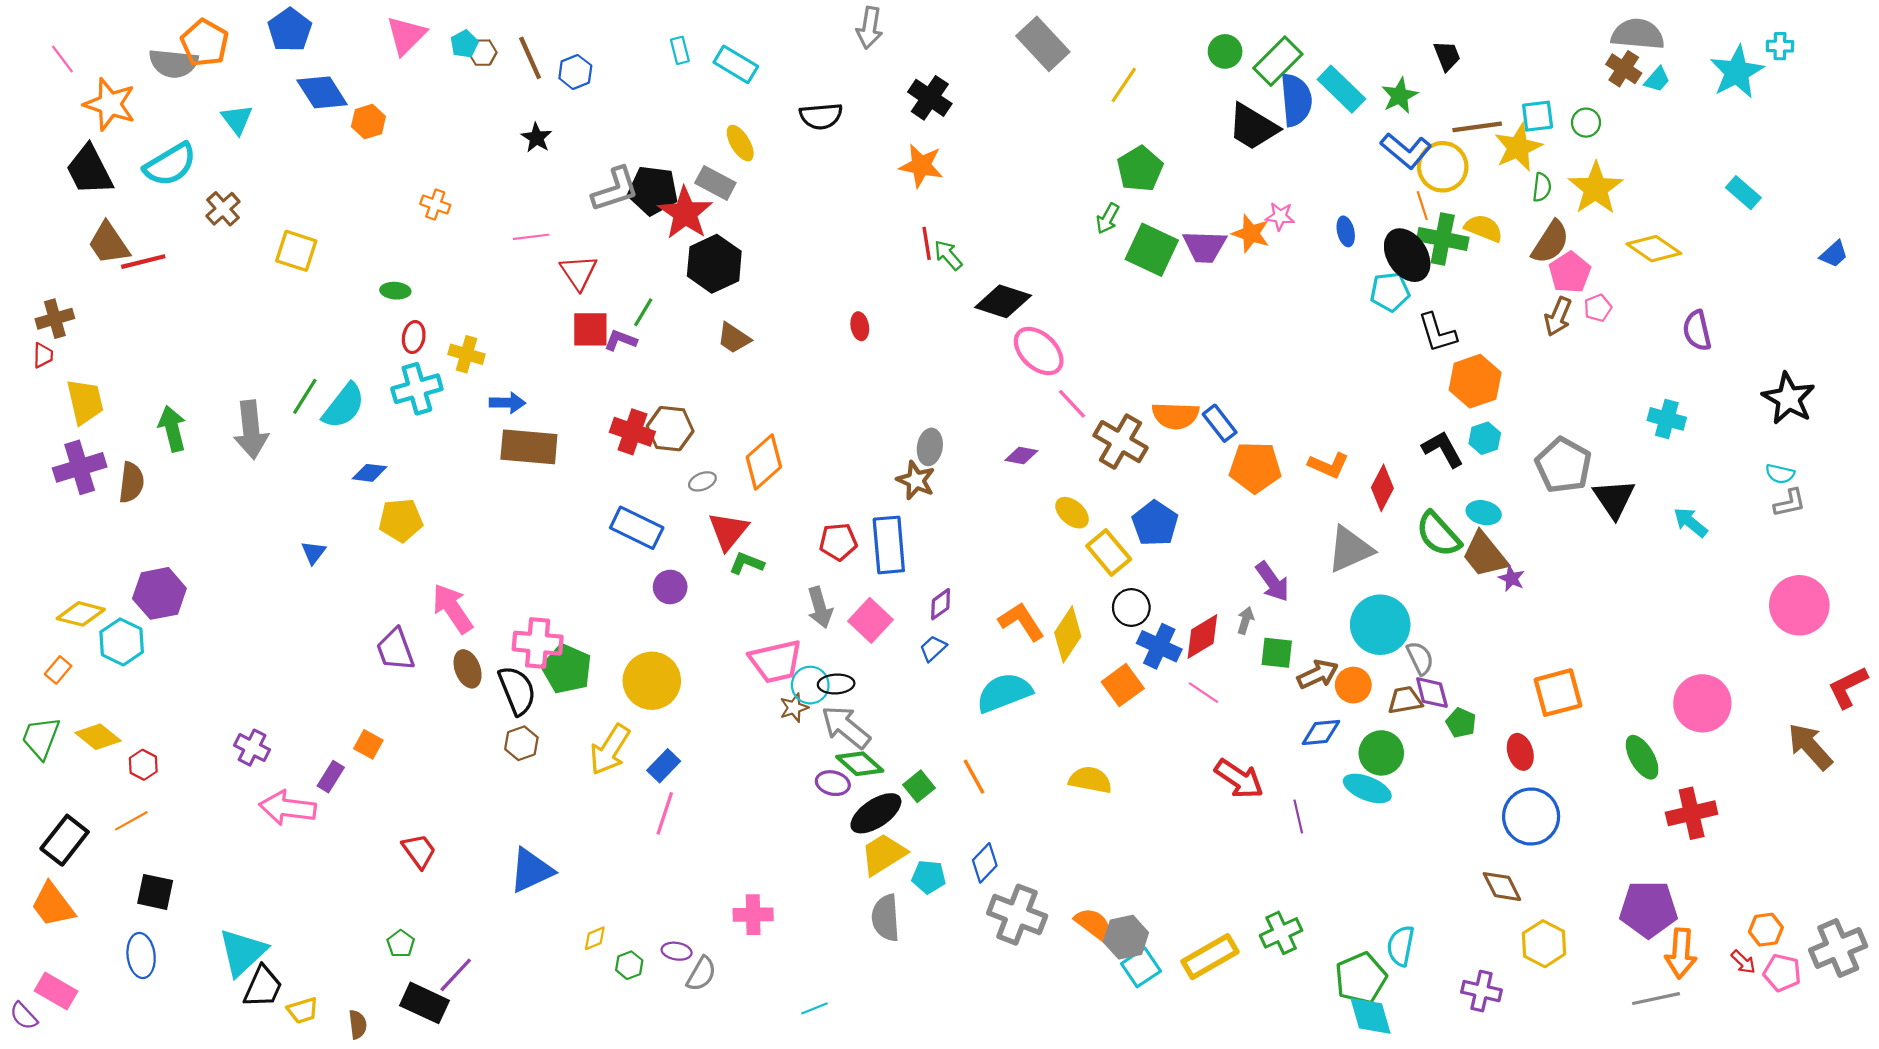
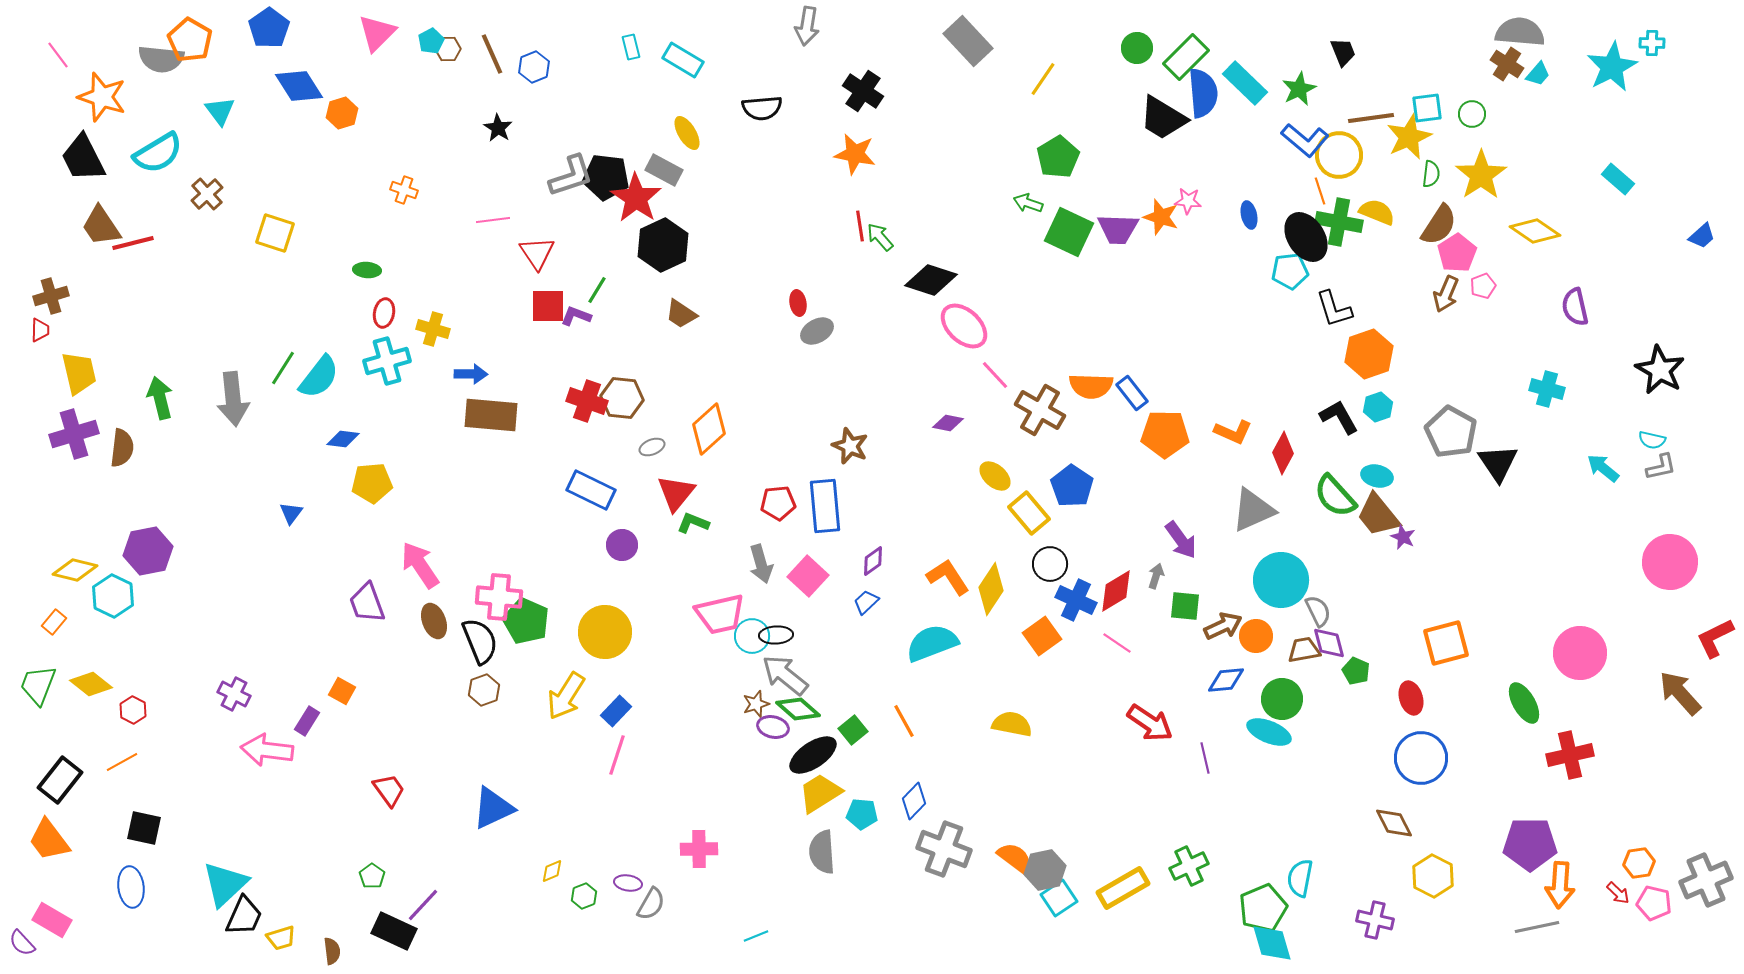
green arrow: (1108, 218) -> (1028, 203), turned 80
gray ellipse: (930, 447) -> (817, 331), moved, turned 52
cyan arrow: (1691, 522) -> (1603, 468), moved
brown star: (794, 708) -> (756, 704), moved

